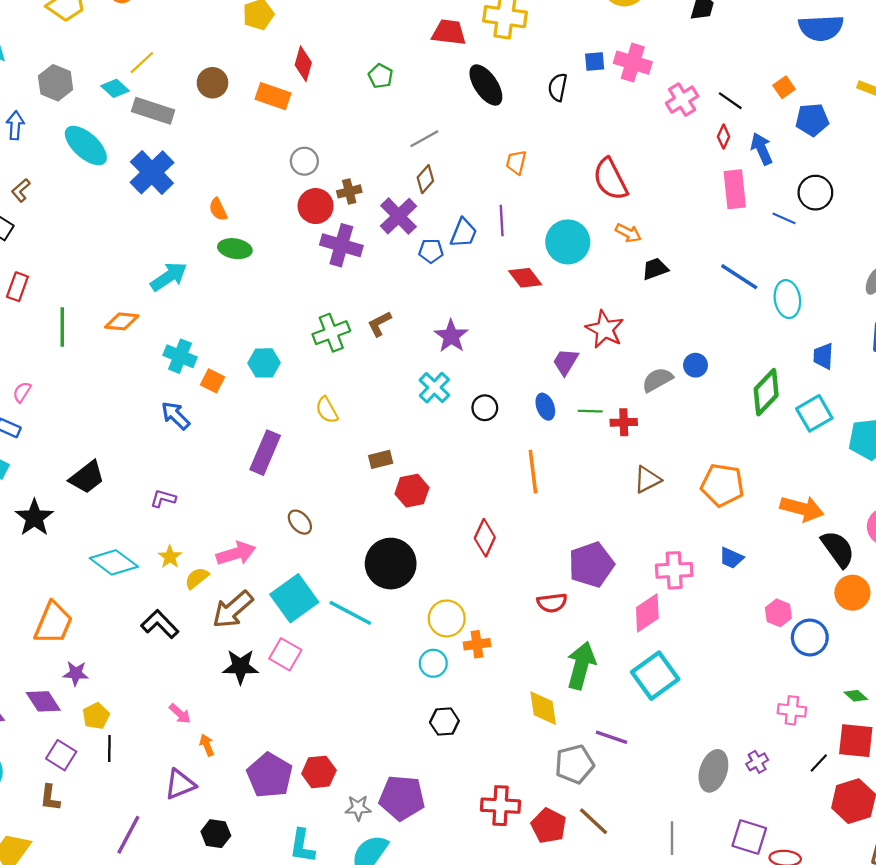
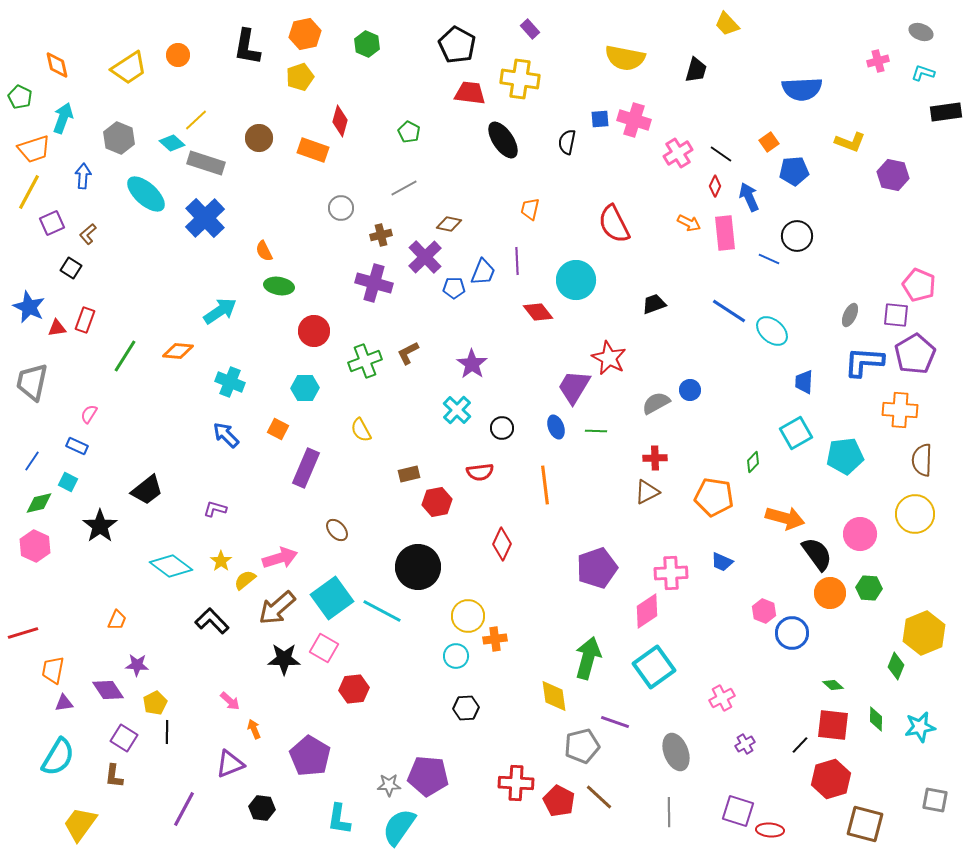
gray line: (424, 139) -> (404, 188), moved
brown diamond: (425, 179) -> (449, 224), turned 60
red circle: (316, 206) -> (314, 331), moved
orange arrow: (628, 233) -> (689, 223), moved
cyan ellipse: (787, 299) -> (772, 331), turned -40
green line: (62, 327) -> (125, 356), turned 32
purple trapezoid: (565, 362) -> (574, 387), size x1.4
orange square: (212, 381) -> (278, 429), moved
green diamond: (766, 392) -> (753, 462), moved, size x0.5
red cross: (624, 422) -> (655, 458), moved
red semicircle: (552, 603) -> (480, 472), moved
orange trapezoid: (53, 623) -> (117, 620), size x0.5
pink cross: (792, 710) -> (722, 698), moved, turned -35
gray ellipse: (713, 771) -> (676, 752), moved, turned -39
red hexagon: (319, 772) -> (354, 689), moved

